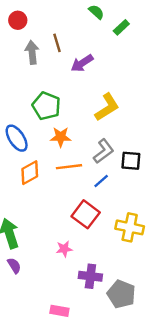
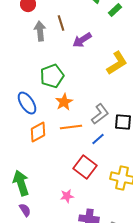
green pentagon: (46, 106) -> (52, 76), turned 30
yellow L-shape: (107, 107) -> (117, 63), moved
orange star: (61, 137) -> (64, 102), turned -30

